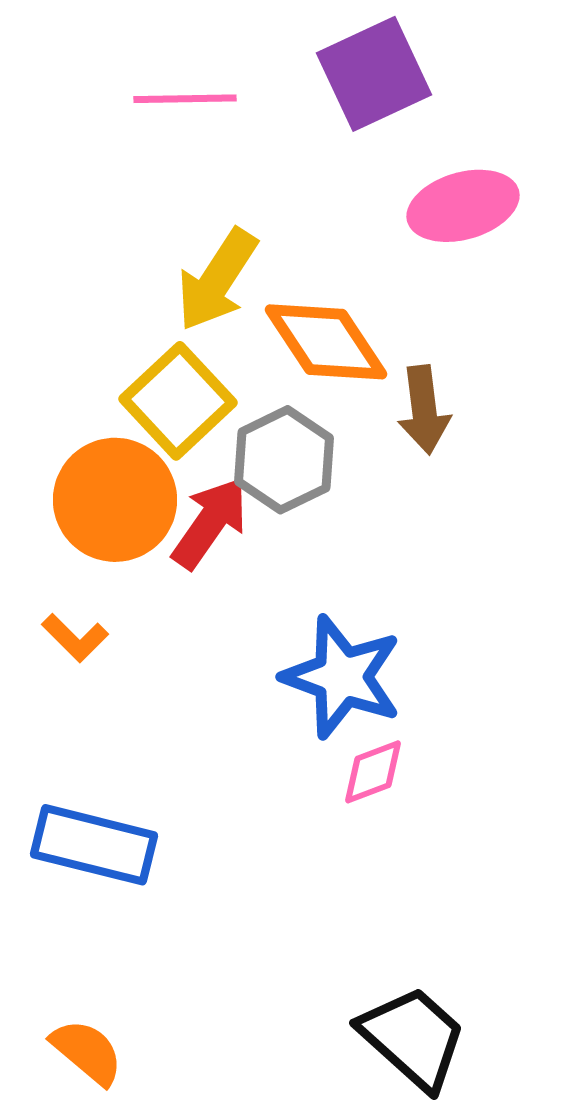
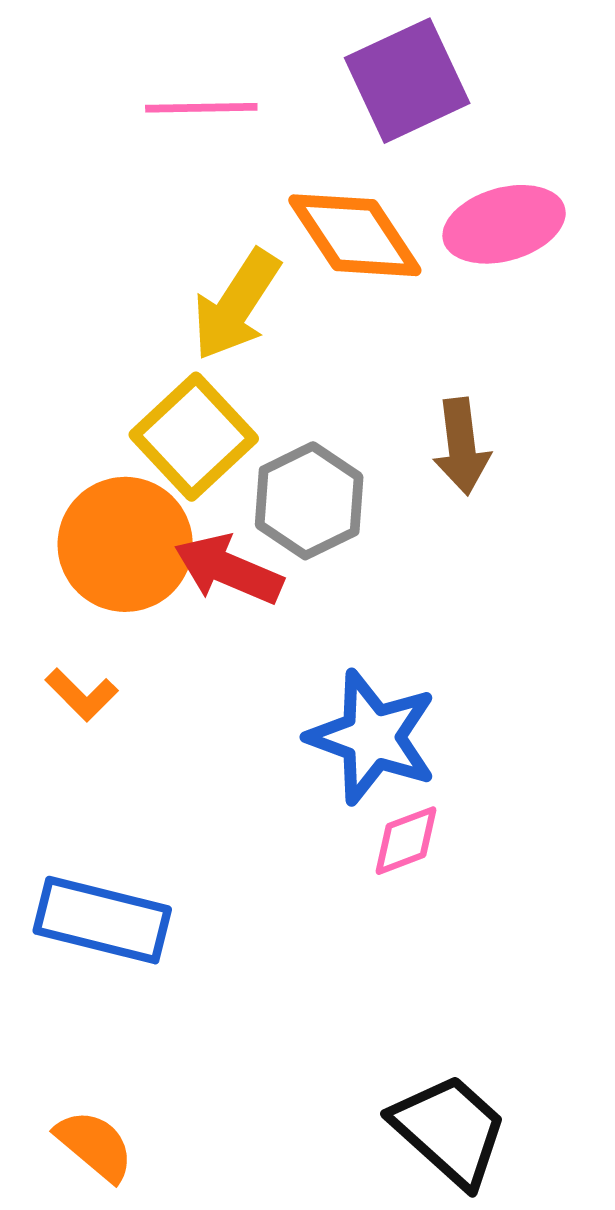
orange diamond: (326, 342) -> (355, 235), moved
red arrow: (210, 523) -> (229, 569), turned -102

